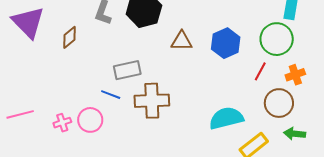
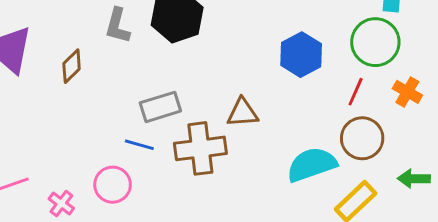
brown triangle: (182, 41) -> (242, 113), moved
orange cross: (295, 75) -> (407, 92), turned -36
brown circle: (279, 103) -> (362, 138), moved
pink cross: (62, 123) -> (61, 204), moved, turned -30

